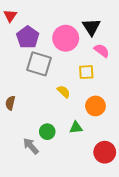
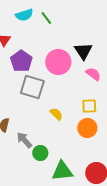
yellow square: (86, 72) -> (89, 106), moved
green triangle: (76, 128) -> (62, 171), moved, size x1.6
gray arrow: (31, 146) -> (24, 140), moved

